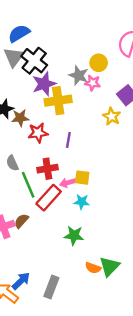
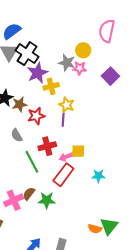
yellow cross: (58, 101) -> (51, 86), size x0.7
yellow star: (112, 116) -> (67, 105), moved
gray semicircle: (12, 163) -> (17, 135), moved
red rectangle: (49, 198) -> (63, 175), moved
cyan star: (82, 202) -> (98, 176), moved
green star: (74, 235) -> (47, 200), moved

